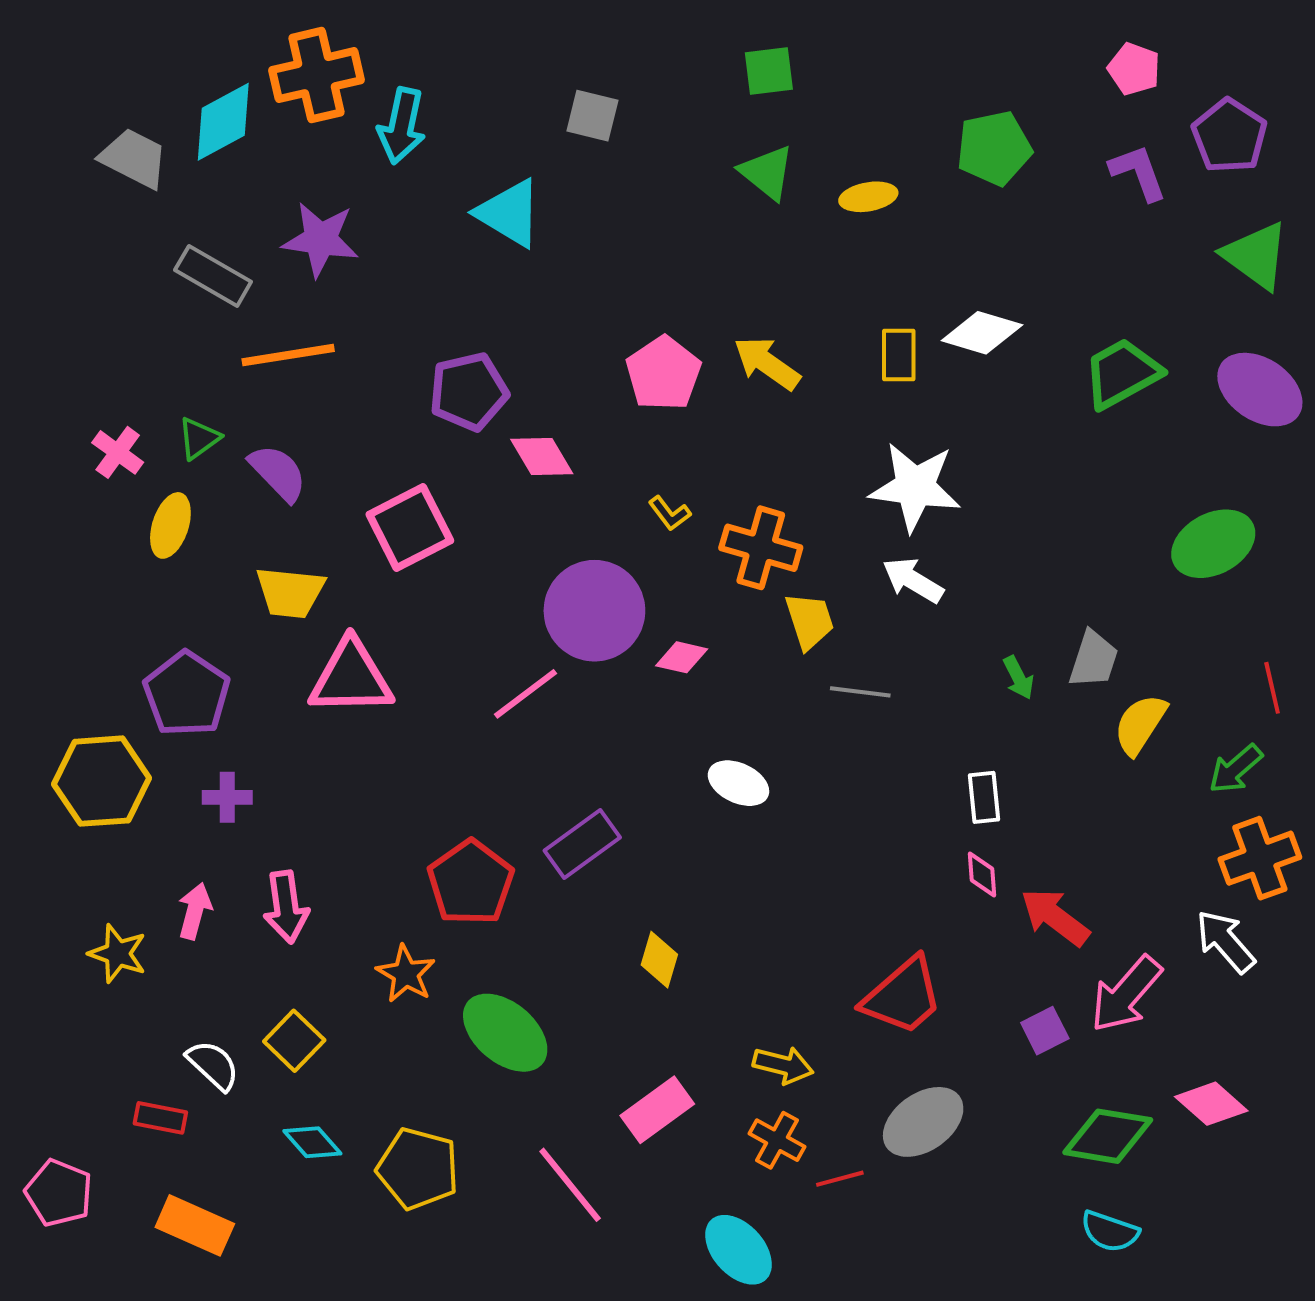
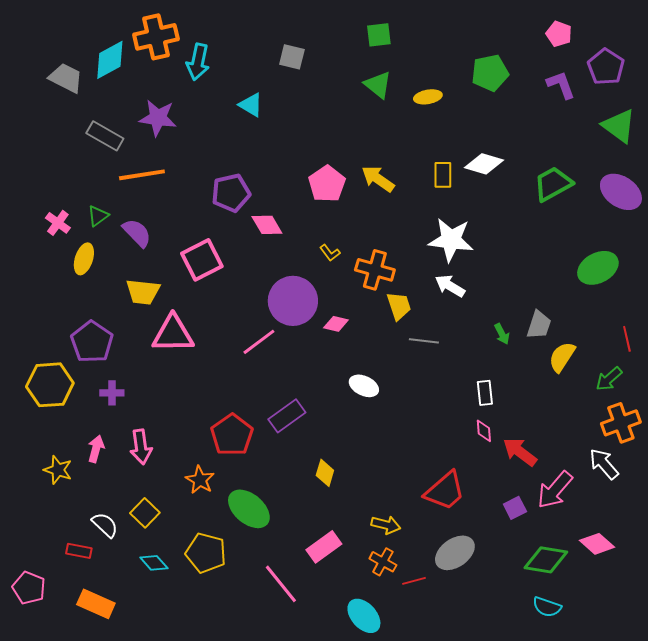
cyan triangle: (509, 213) -> (251, 105), size x0.7
yellow pentagon: (418, 1169) -> (206, 553), moved

